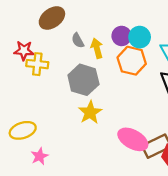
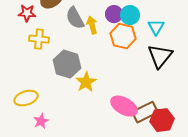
gray semicircle: (78, 40) -> (75, 18), size x1.6
red star: (24, 51) -> (27, 13), moved
gray hexagon: (83, 80) -> (67, 64), moved

